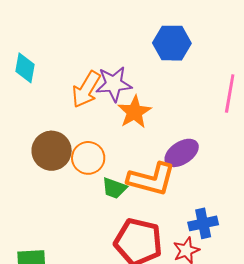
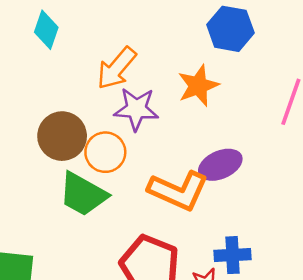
purple star: (114, 84) -> (136, 109), moved
orange star: (134, 112) -> (198, 86), moved
green trapezoid: (114, 188) -> (83, 194), moved, size x1.6

